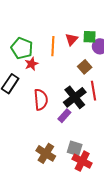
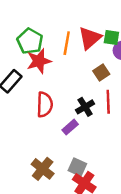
red triangle: (72, 39) -> (90, 38), size x1.5
red star: (31, 64) -> (39, 61), size x1.5
black cross: (75, 97) -> (85, 107), size x0.7

